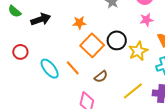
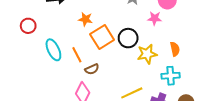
pink star: (147, 20) -> (155, 18), moved
orange star: (79, 23) -> (85, 19), moved
brown semicircle: (101, 77) -> (92, 69), moved

